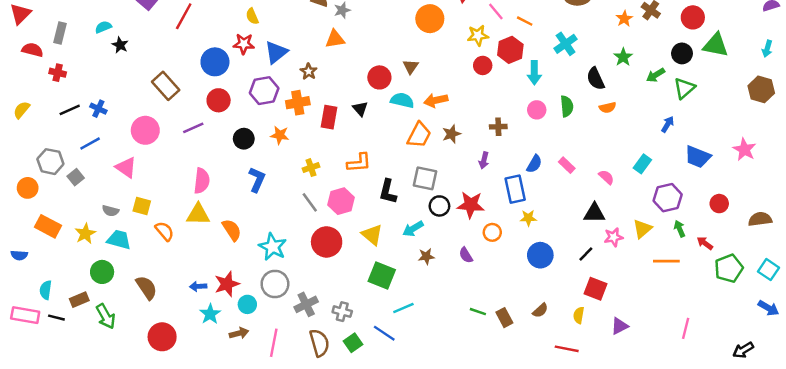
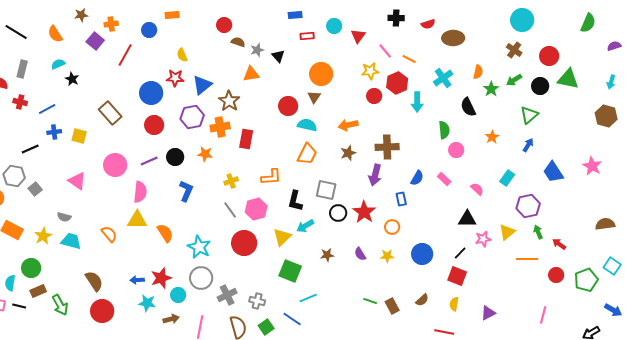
orange circle: (430, 19) -> (321, 74), moved
orange star: (624, 19) -> (492, 137), moved
brown star: (309, 71) -> (229, 101), size x1.5
green arrow: (656, 75) -> (514, 80), moved
green triangle: (684, 88) -> (529, 115), moved
orange arrow: (436, 100) -> (348, 125), moved
orange semicircle: (608, 107) -> (478, 72), moved, turned -64
blue cross: (98, 109) -> (54, 132), turned -32
black triangle: (360, 109) -> (278, 56), moved
black line: (70, 110) -> (30, 149), moved
pink circle: (537, 110) -> (456, 150), moved
brown cross: (498, 127) -> (387, 147), size x1.6
purple line: (193, 128) -> (149, 161), moved
pink circle: (145, 130) -> (115, 165), moved
orange trapezoid: (419, 135) -> (307, 154), moved
blue line: (90, 144) -> (47, 109), moved
blue trapezoid: (698, 157) -> (553, 172), turned 35
purple arrow: (484, 160) -> (375, 175), size x1.5
blue rectangle: (515, 189) -> (401, 199), size x0.6
red circle: (719, 204) -> (556, 275), moved
red star: (471, 205) -> (364, 212), turned 30
yellow square: (142, 206) -> (79, 136), moved
yellow star: (528, 218) -> (387, 256), moved
cyan arrow: (413, 229) -> (305, 226), moved
orange circle: (492, 232) -> (392, 227), moved
yellow triangle: (372, 235) -> (282, 237), turned 36
green pentagon: (729, 268) -> (586, 280), moved
green circle: (102, 272) -> (31, 268), moved
red square: (596, 289) -> (457, 276), moved
blue arrow: (768, 308) -> (613, 310), moved
cyan star: (210, 314) -> (147, 303), turned -30
red circle: (162, 337) -> (102, 311), moved

